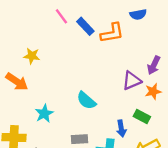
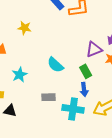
yellow star: (32, 56) -> (24, 28), moved
green rectangle: (142, 116) -> (86, 71), moved, turned 32

